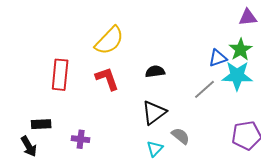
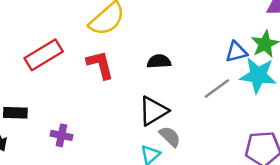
red rectangle: (60, 75) -> (44, 55), turned 48
gray semicircle: (181, 136) -> (170, 136), moved

